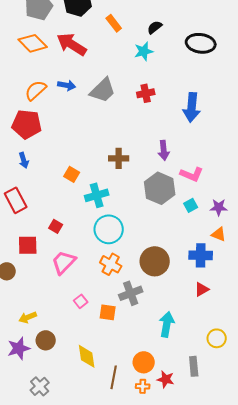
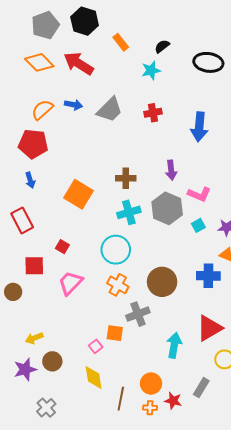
orange square: (72, 174) -> (79, 194), size x1.8
cyan cross: (97, 195) -> (129, 212), moved
red triangle: (202, 289) -> (209, 328), moved, size x1.8
pink square: (81, 301) -> (96, 346), moved
gray rectangle: (194, 366) -> (201, 388), turned 36

